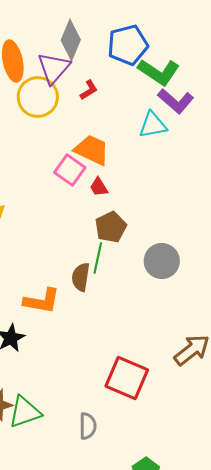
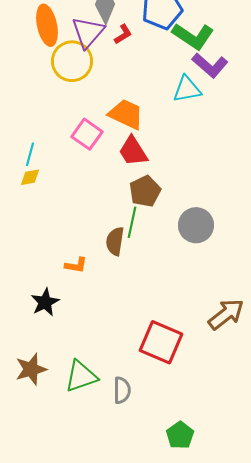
red L-shape: (89, 90) -> (123, 34), moved
pink square: (70, 170) -> (87, 134), moved
red trapezoid: (99, 187) -> (133, 151), size x1.6
orange L-shape: (42, 301) -> (76, 265), size x0.6
green triangle: (25, 412) -> (81, 376), moved

